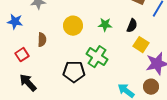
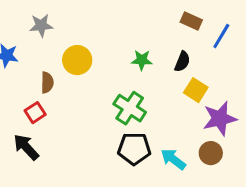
yellow circle: (73, 26) -> (77, 60), moved
red square: (22, 55) -> (35, 113), moved
black pentagon: (74, 72) -> (134, 149), moved

